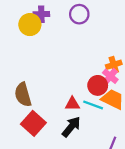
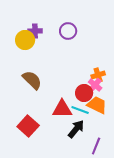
brown semicircle: (23, 95) -> (32, 80), moved, turned 150
red triangle: (72, 104) -> (62, 109), size x1.5
black arrow: (71, 127) -> (76, 129), moved

